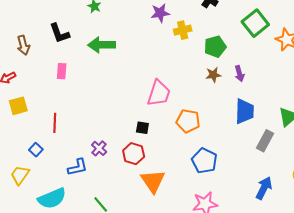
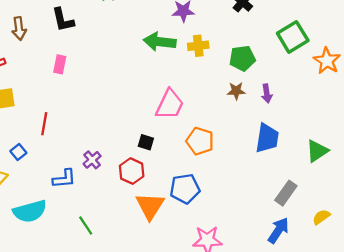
yellow cross: (183, 30) -> (198, 46), moved
green arrow: (102, 45) -> (160, 42), moved
gray rectangle: (265, 141) -> (286, 193), moved
blue pentagon: (204, 161) -> (185, 189), moved, turned 30

